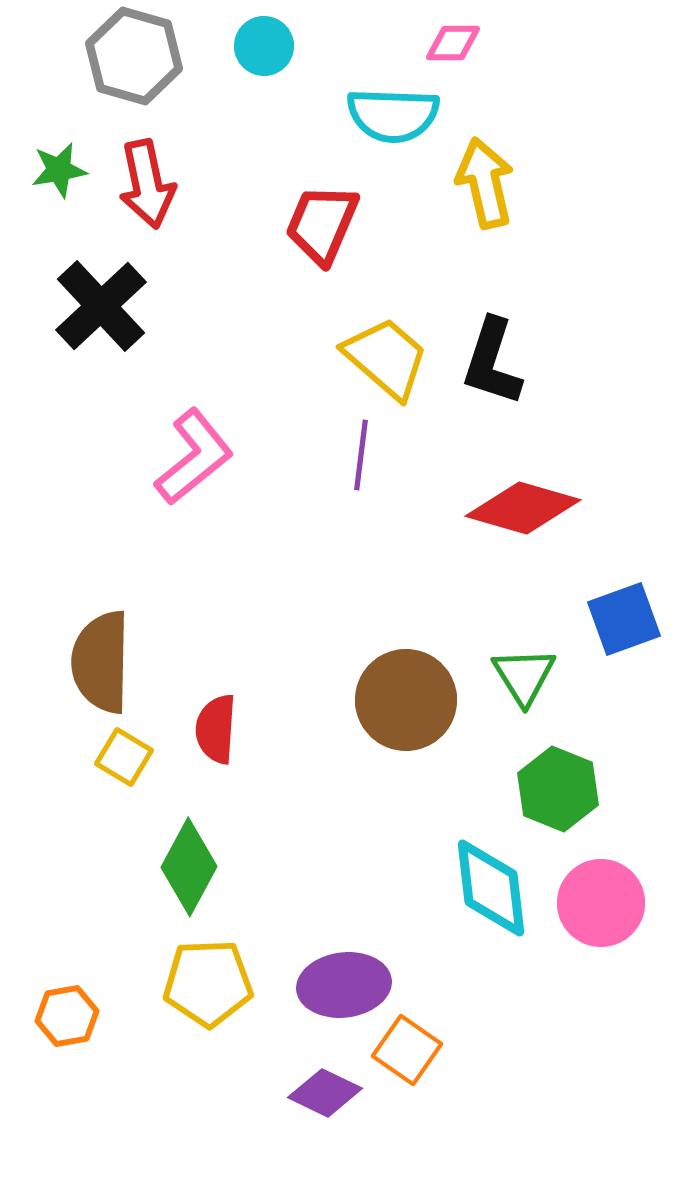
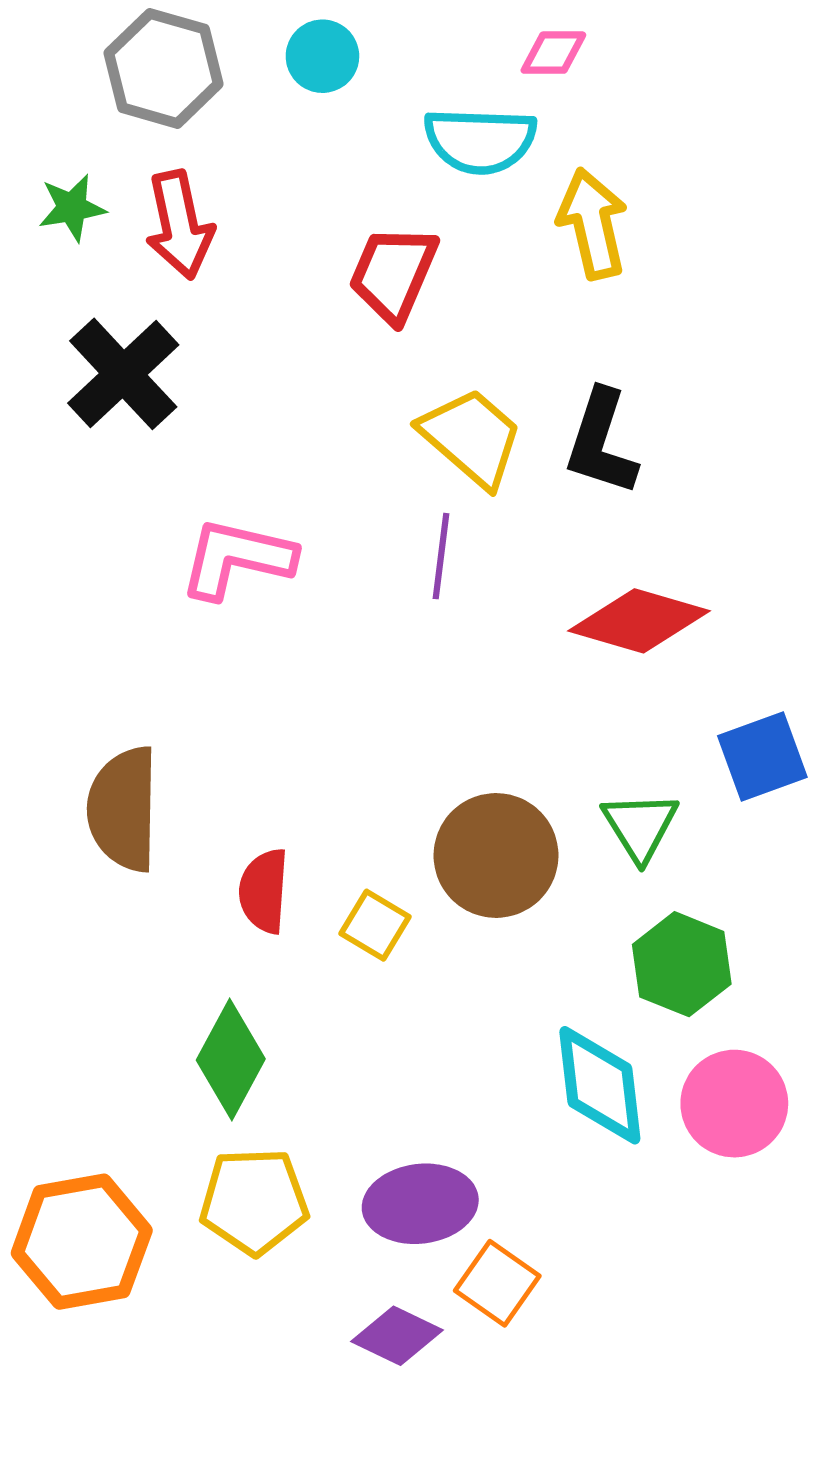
pink L-shape: (194, 457) -> (237, 559), turned -128
yellow square: (124, 757) -> (375, 925), moved
orange hexagon: (67, 1016) -> (82, 1242), size x1.8

